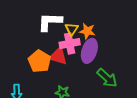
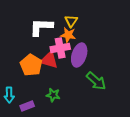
yellow triangle: (72, 29) -> (71, 21), moved
orange star: (87, 31) -> (68, 35), moved

